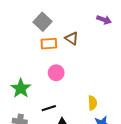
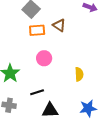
yellow semicircle: (93, 103) -> (79, 74), moved

